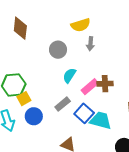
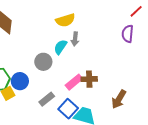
gray circle: (58, 50) -> (43, 62), moved
cyan semicircle: (69, 75) -> (60, 47), moved
blue circle: (34, 116) -> (20, 81), moved

